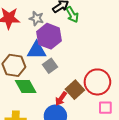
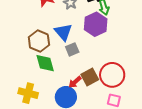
purple hexagon: (49, 36) -> (96, 24), moved
blue triangle: (37, 50) -> (63, 32), turned 36

